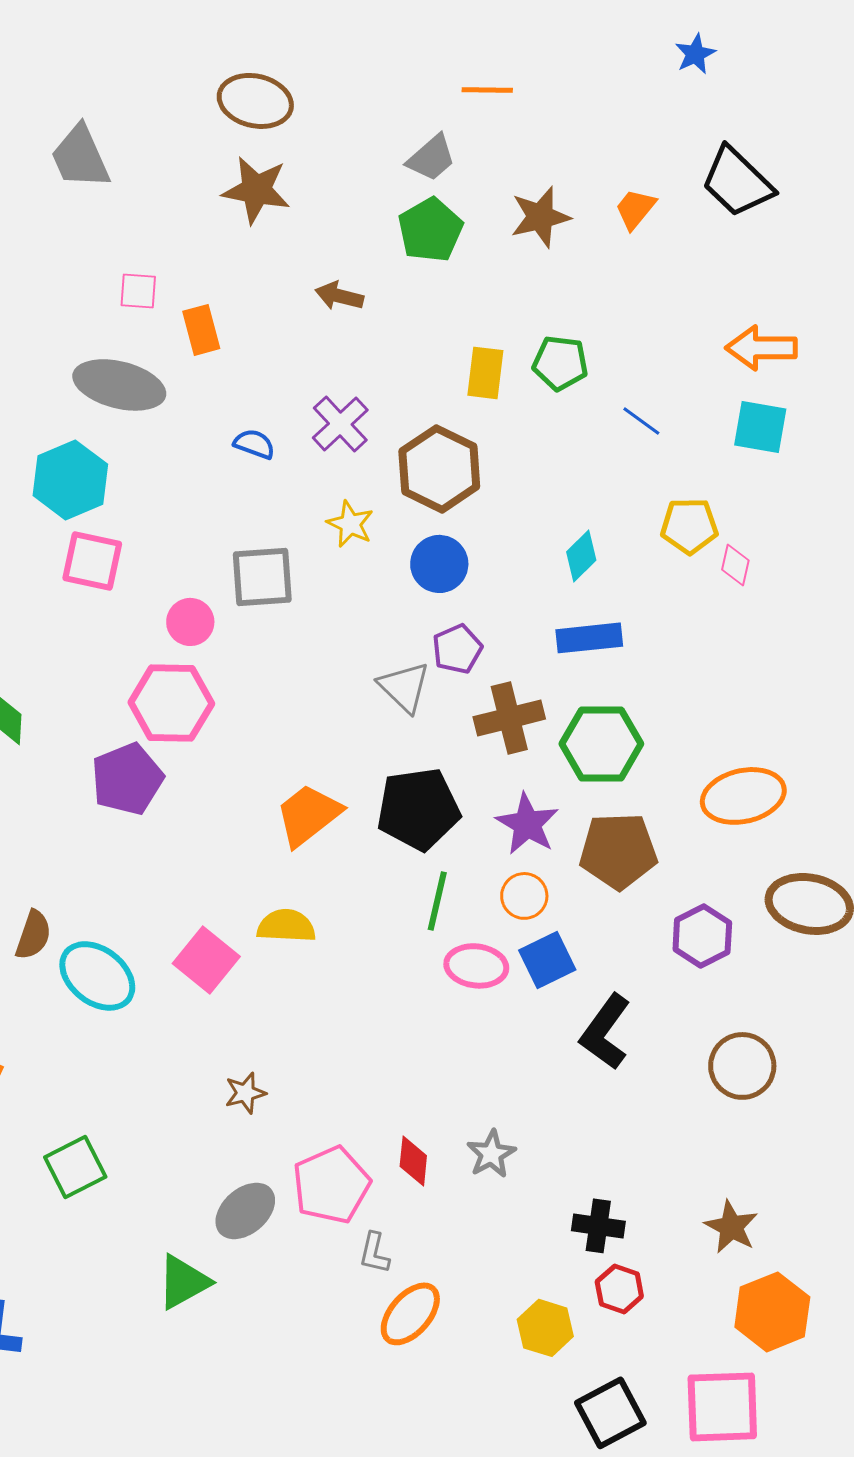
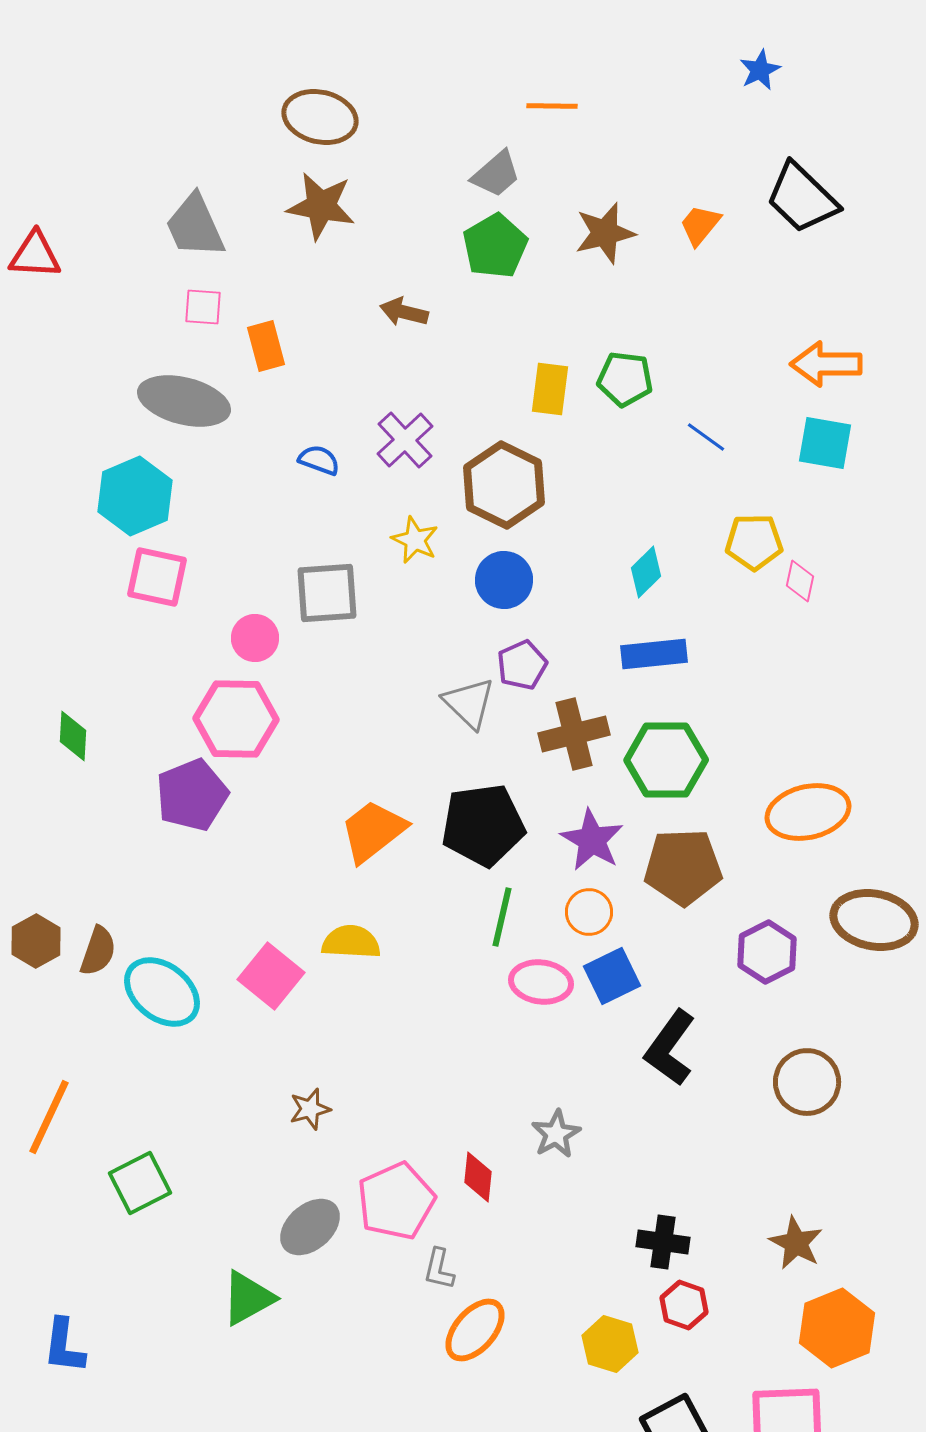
gray trapezoid: (80, 157) -> (195, 226), moved
gray star: (491, 1154) -> (556, 1134), moved

